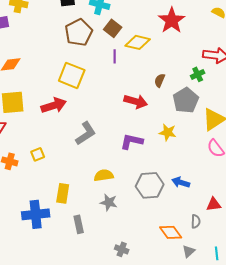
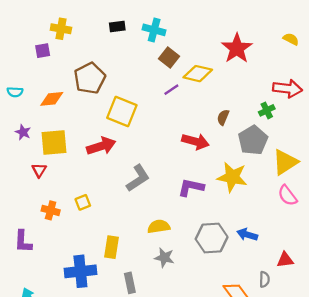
brown pentagon: (79, 32) -> (90, 78), moved
purple line: (115, 56) -> (171, 90), turned 56
yellow star: (168, 132) -> (232, 177), size x1.5

